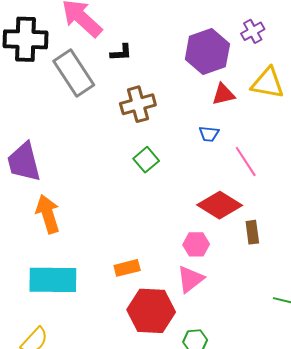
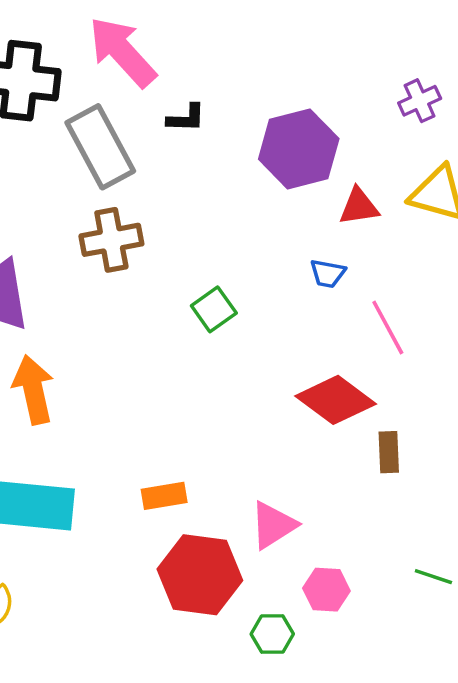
purple hexagon: (207, 52) -> (299, 149), moved
brown cross: (138, 104) -> (111, 240), moved
pink hexagon: (196, 244) -> (326, 590), moved

